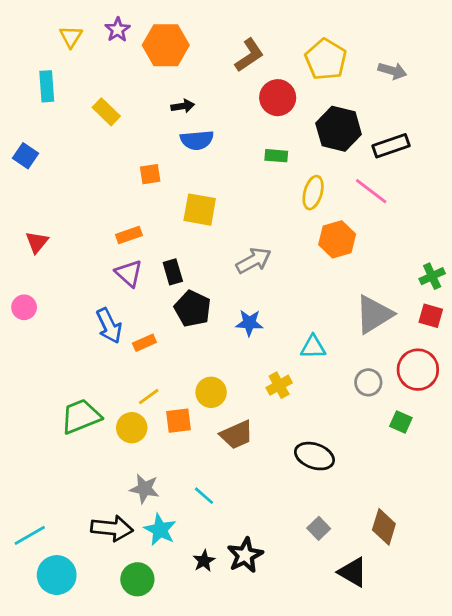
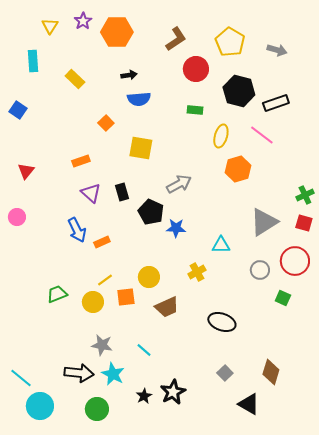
orange square: (150, 174) -> (106, 123), turned -35
orange rectangle: (129, 235) -> (81, 161), moved
black pentagon: (193, 309) -> (151, 212), moved
green trapezoid: (81, 416) -> (57, 294), size x0.7
cyan line: (30, 535) -> (21, 378), turned 70

